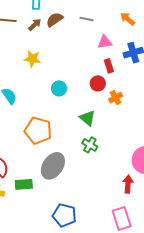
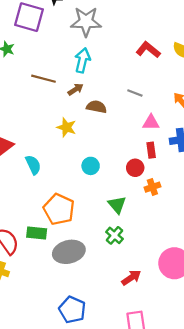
brown semicircle: (55, 20) -> (96, 107), moved, turned 36
gray ellipse: (53, 166) -> (69, 252), turned 32
green rectangle: (24, 184) -> (37, 233), moved
red arrow: (128, 184) -> (131, 278), moved, turned 42

